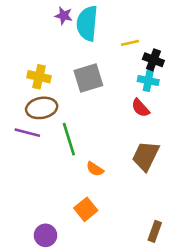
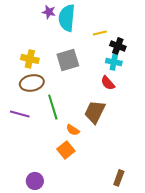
purple line: (27, 133) -> (20, 114), moved
brown trapezoid: (146, 156) -> (95, 112), moved
orange square: (86, 209) -> (66, 150), moved

